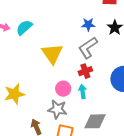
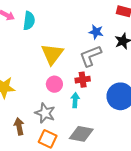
cyan semicircle: (24, 28) -> (29, 21), turned 126
pink circle: (63, 89) -> (54, 84), moved

